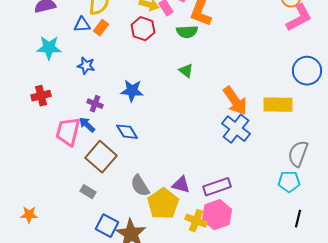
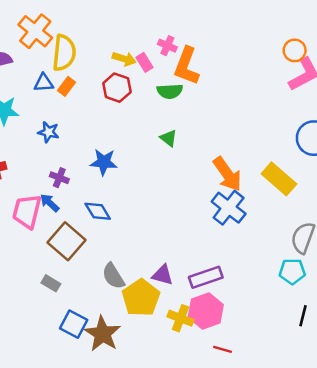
yellow rectangle: (278, 105) -> (279, 179), turned 40

